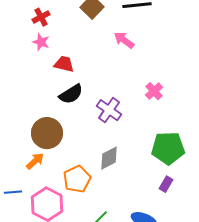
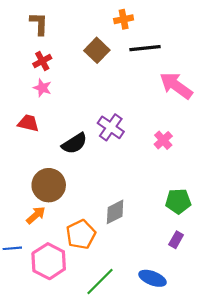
pink arrow: (124, 40) -> (176, 86), moved, size x1.5
red trapezoid: (64, 64) -> (28, 123), moved
purple cross: (109, 110) -> (111, 127), moved
green pentagon: (168, 148) -> (178, 201), size x0.7

